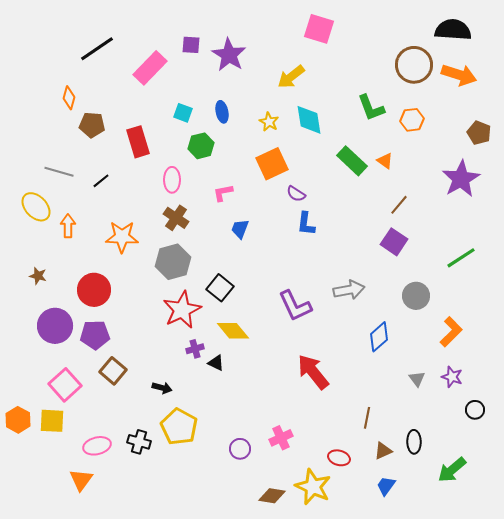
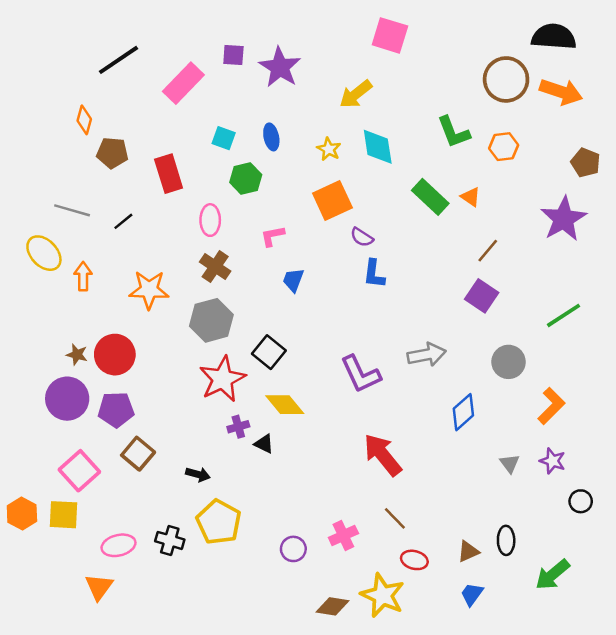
brown star: (38, 276) -> (77, 355), moved
brown line: (367, 418) -> (395, 518), moved, turned -55

